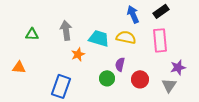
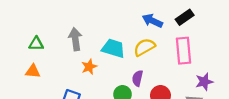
blue arrow: (133, 14) -> (152, 21), turned -42
yellow semicircle: (126, 37) -> (144, 47), turned -42
orange triangle: (19, 67) -> (33, 71), moved

